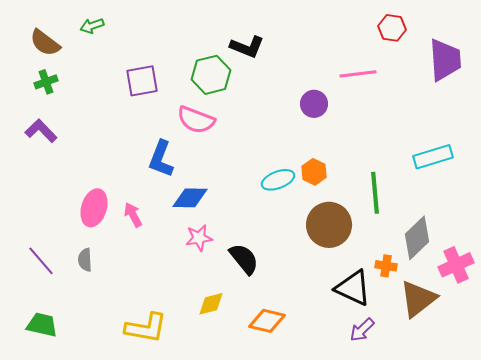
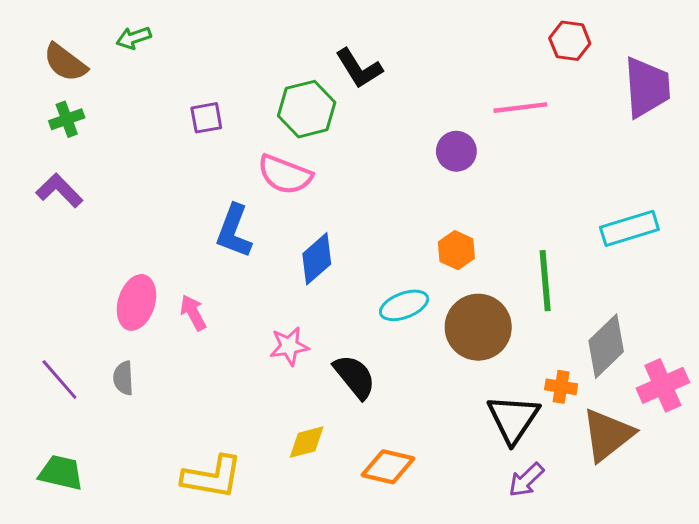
black L-shape: (247, 47) -> (359, 68), turned 36
purple square: (142, 81) -> (206, 118), size x0.7
cyan ellipse: (278, 180) -> (404, 305), moved
blue diamond: (190, 198) -> (317, 259), moved, turned -42
black triangle: (353, 288) -> (513, 419), turned 39

